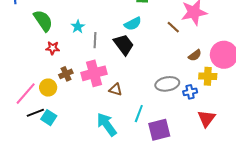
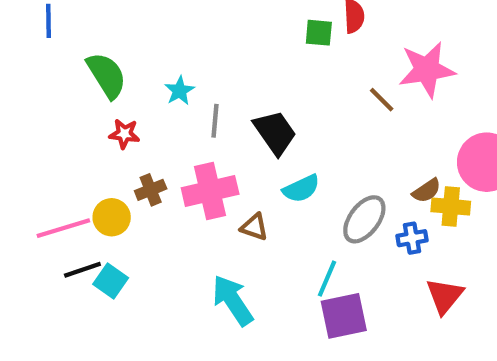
cyan semicircle: (133, 24) -> (301, 189), moved
brown semicircle: (195, 55) -> (427, 191), moved
gray ellipse: (167, 84) -> (364, 219), turned -45
pink line: (26, 94) -> (63, 228), turned 30
cyan line: (139, 114) -> (327, 279), moved

